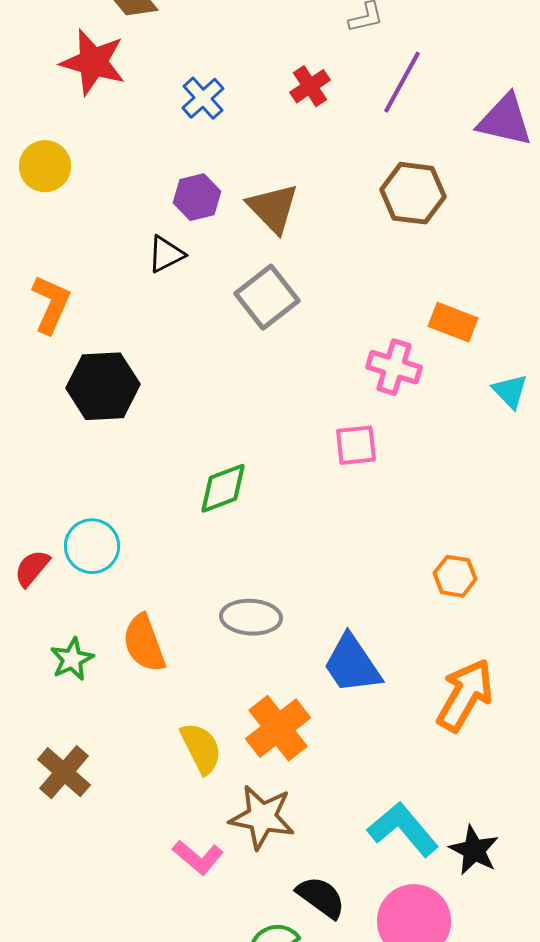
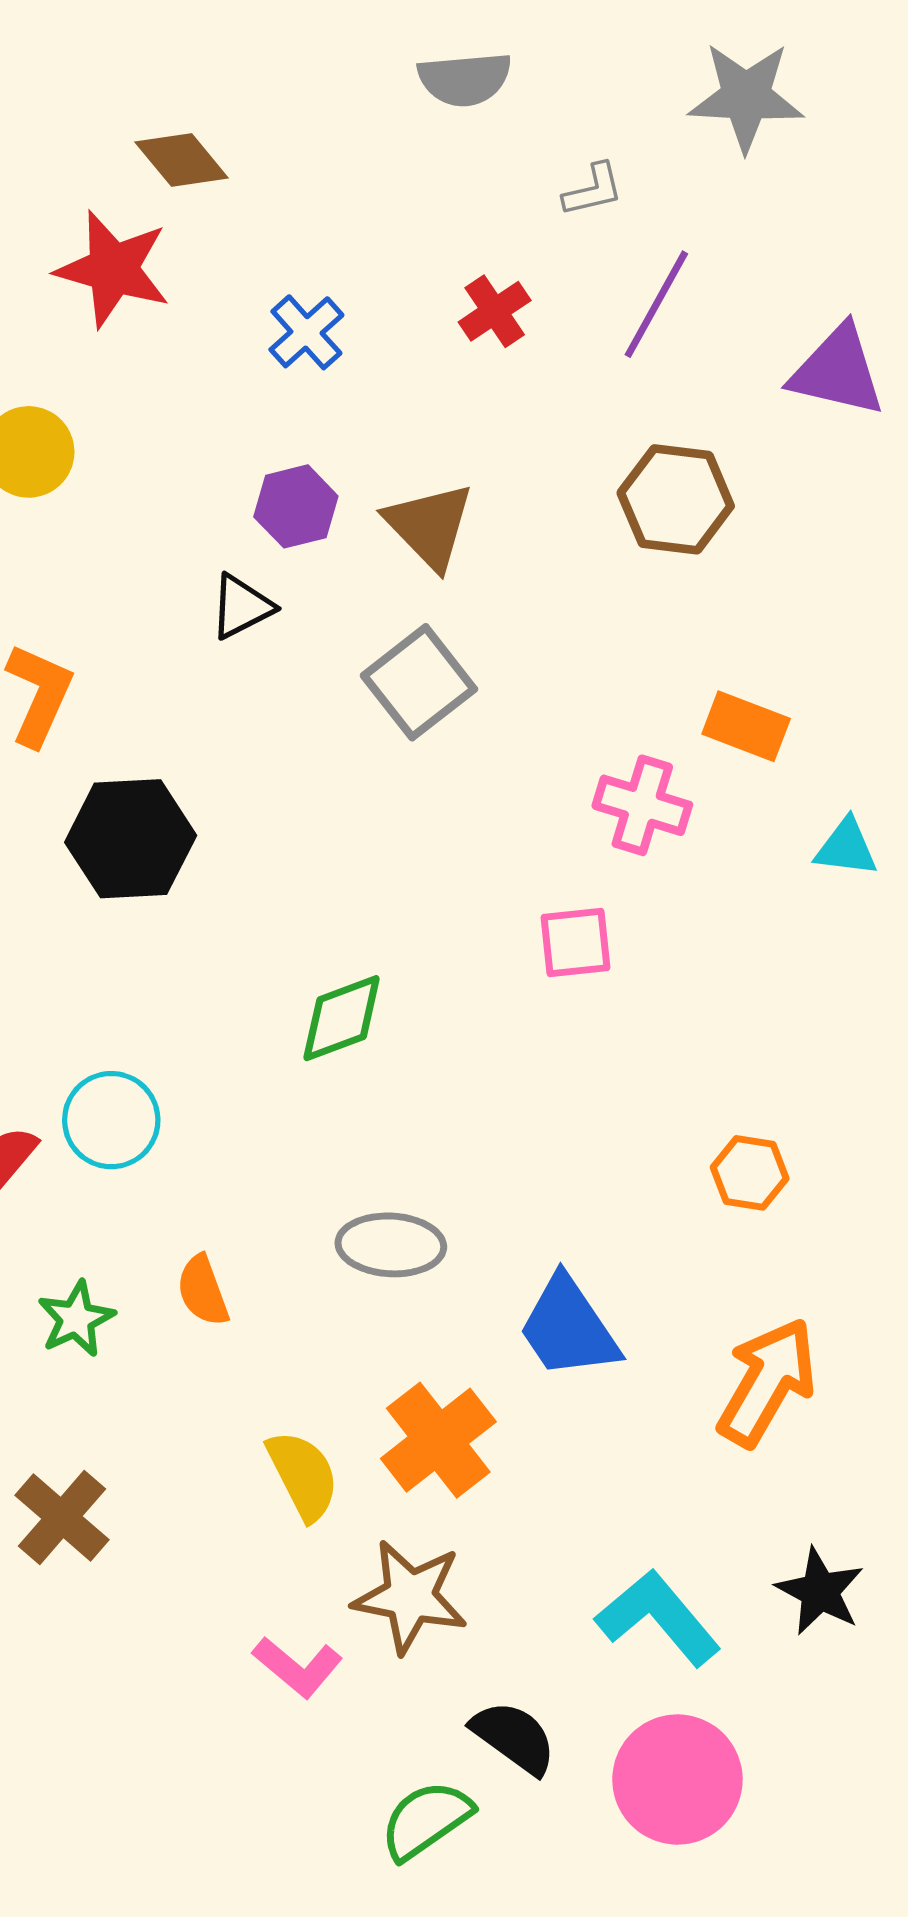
cyan triangle: (510, 391) -> (846, 848), turned -39
orange semicircle: (144, 643) -> (203, 1291), size x0.7
black star: (474, 850) -> (820, 1591), moved

